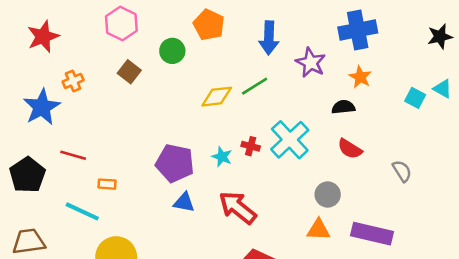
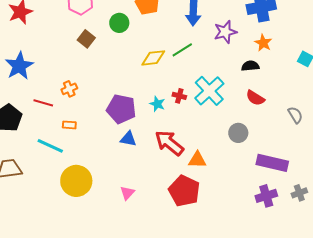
purple star: (311, 63) -> (225, 32), turned 30
orange cross: (73, 81) -> (69, 89), moved
orange triangle: (318, 230) -> (197, 160), moved

